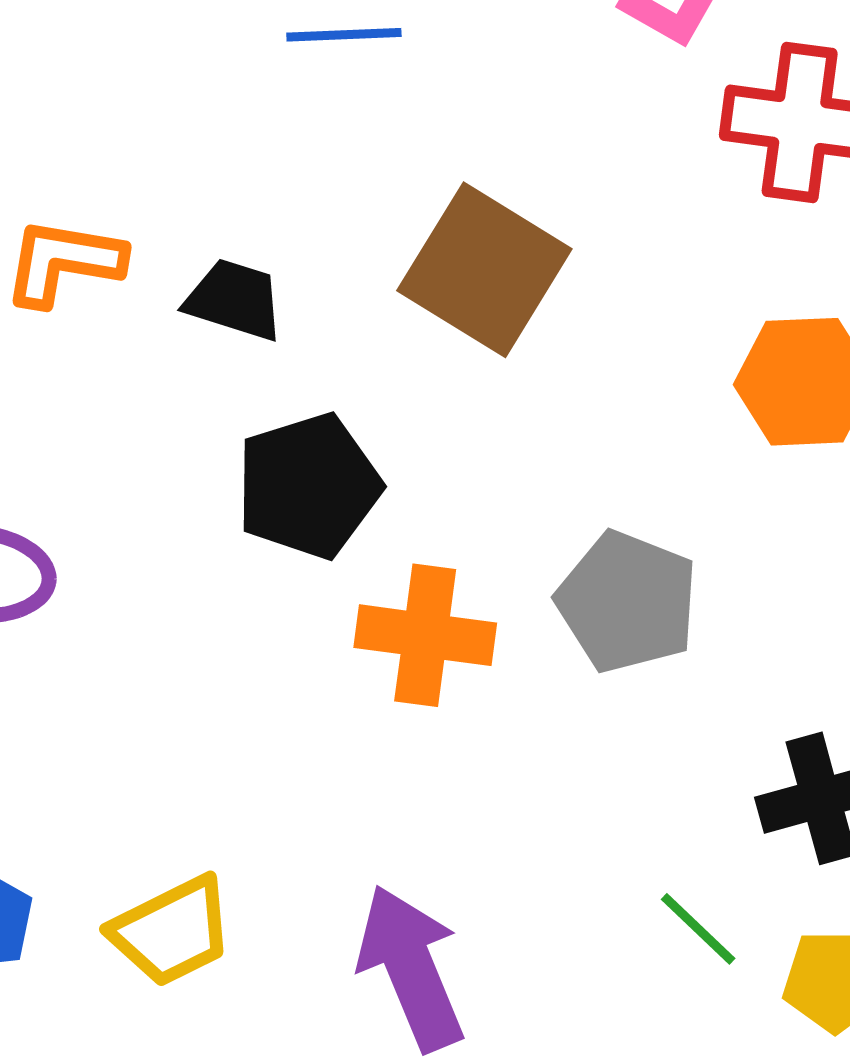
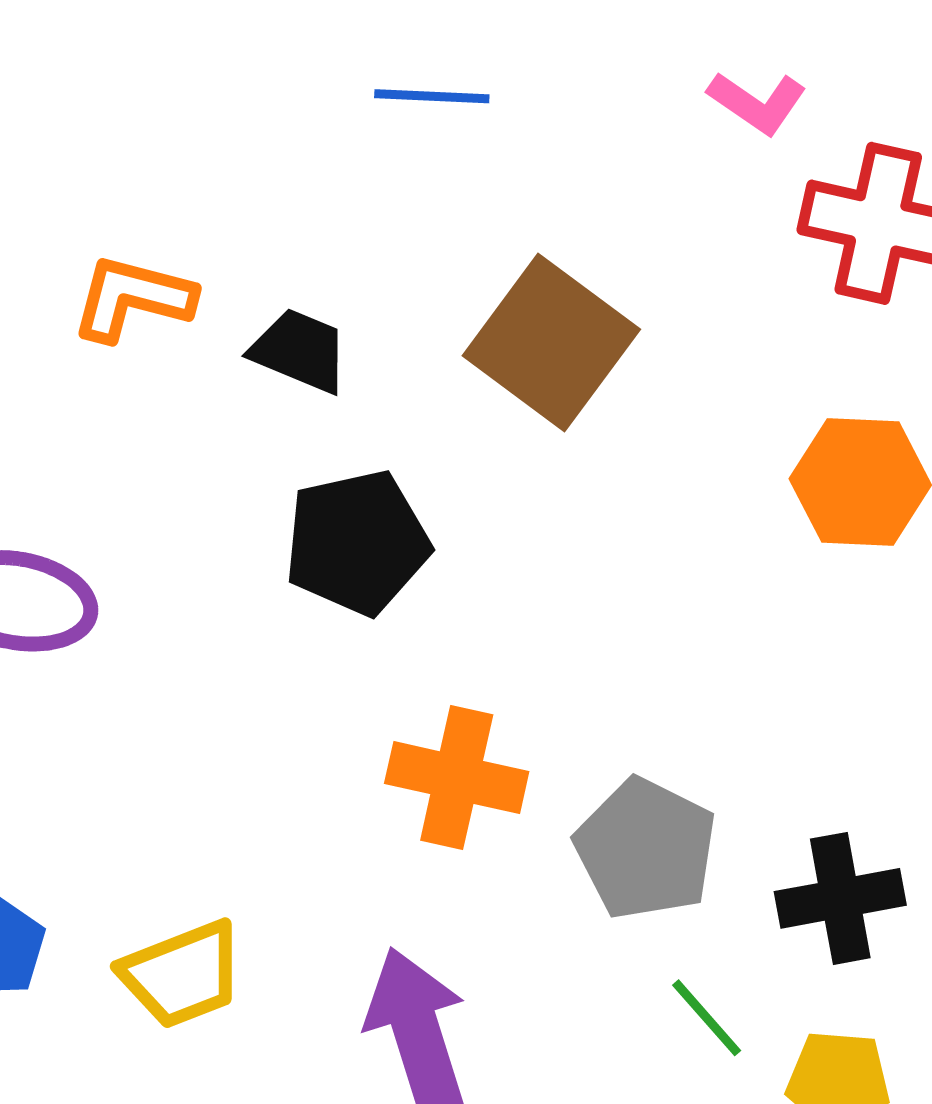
gray pentagon: (627, 602) -> (646, 849), moved
orange cross: (425, 635) -> (457, 778), moved

